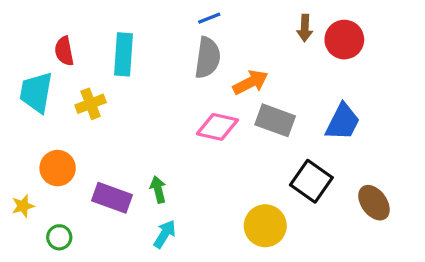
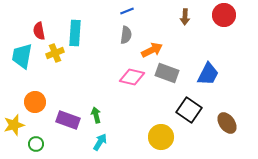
red circle: (344, 40) -> (224, 15), moved
gray semicircle: (208, 58) -> (126, 35), size x0.7
yellow cross: (91, 104) -> (55, 53), moved
yellow star: (23, 206) -> (14, 125), size x1.5

